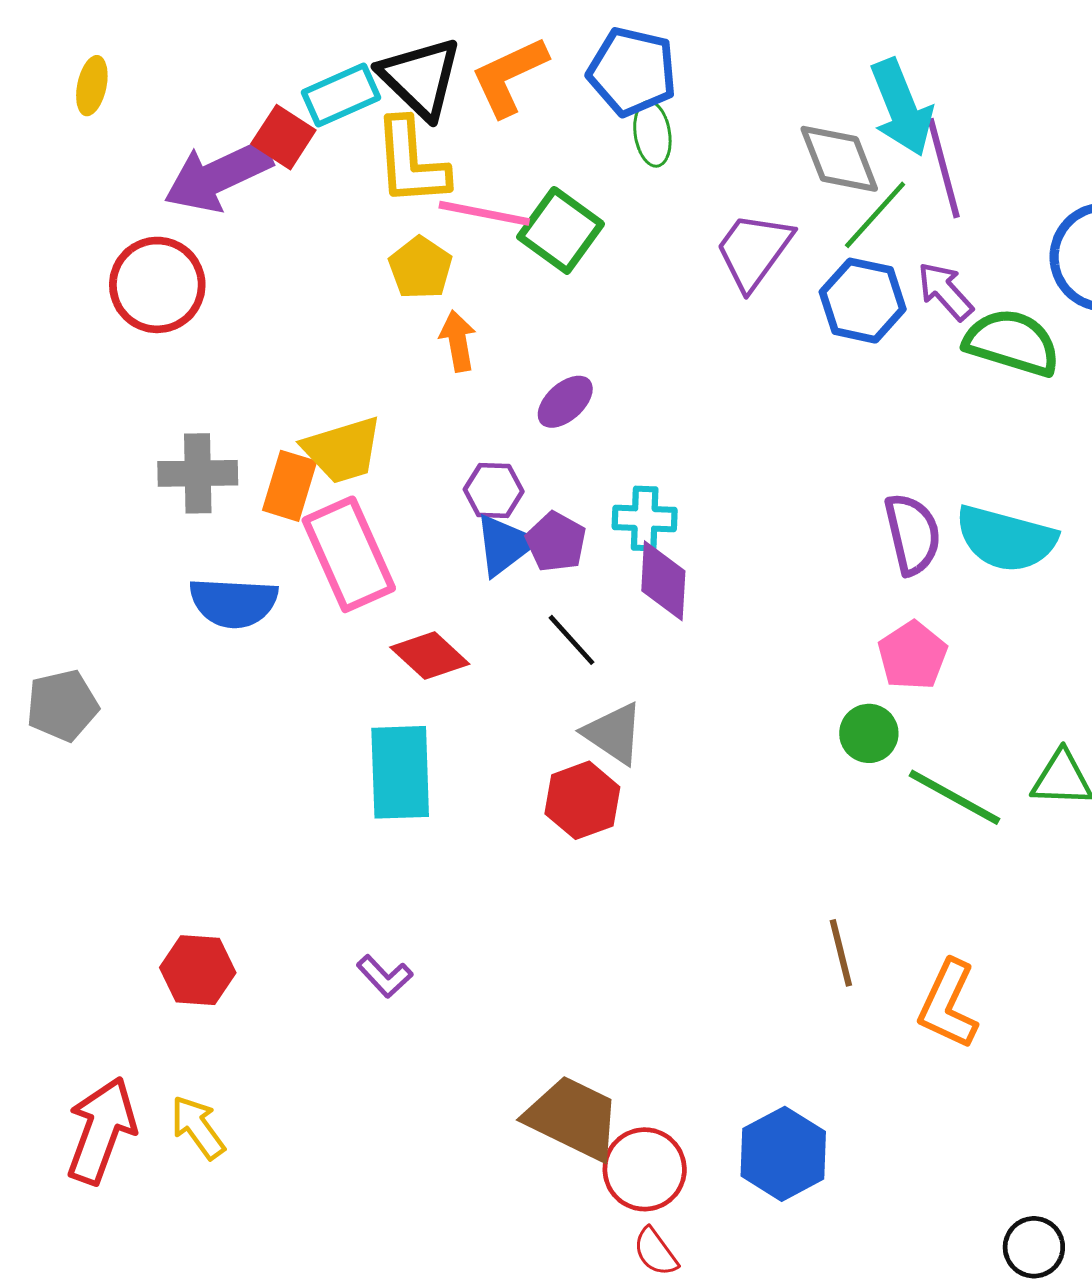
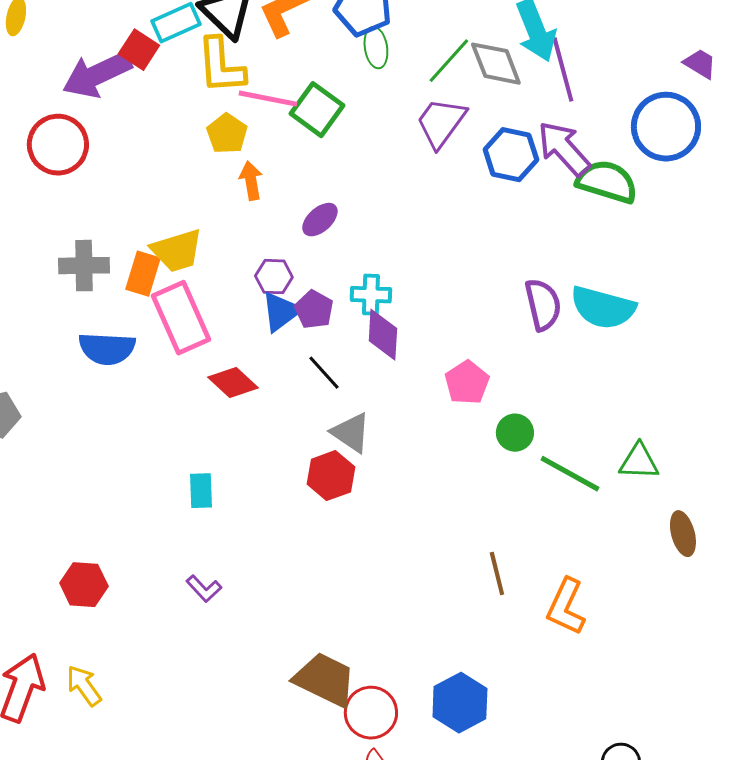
green line: (875, 215) -> (449, 61), moved
purple arrow: (945, 291) -> (564, 149), size x1.5
pink pentagon: (912, 656) -> (467, 383), moved
cyan rectangle: (400, 772) -> (201, 491), moved, size x0.6

